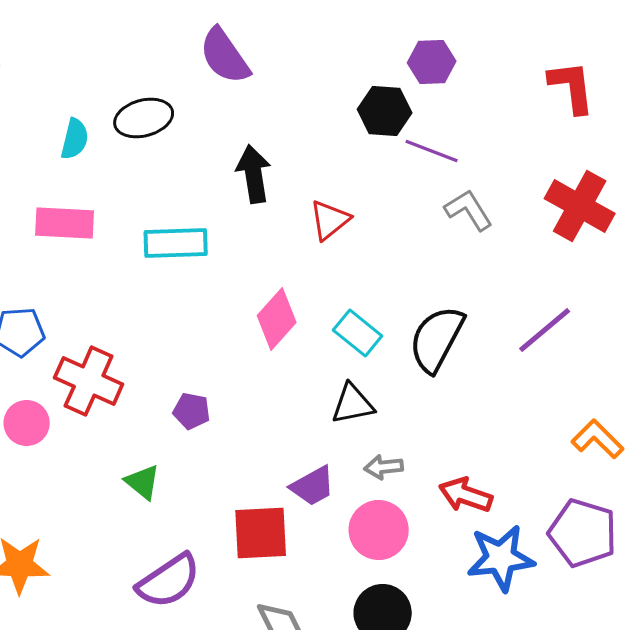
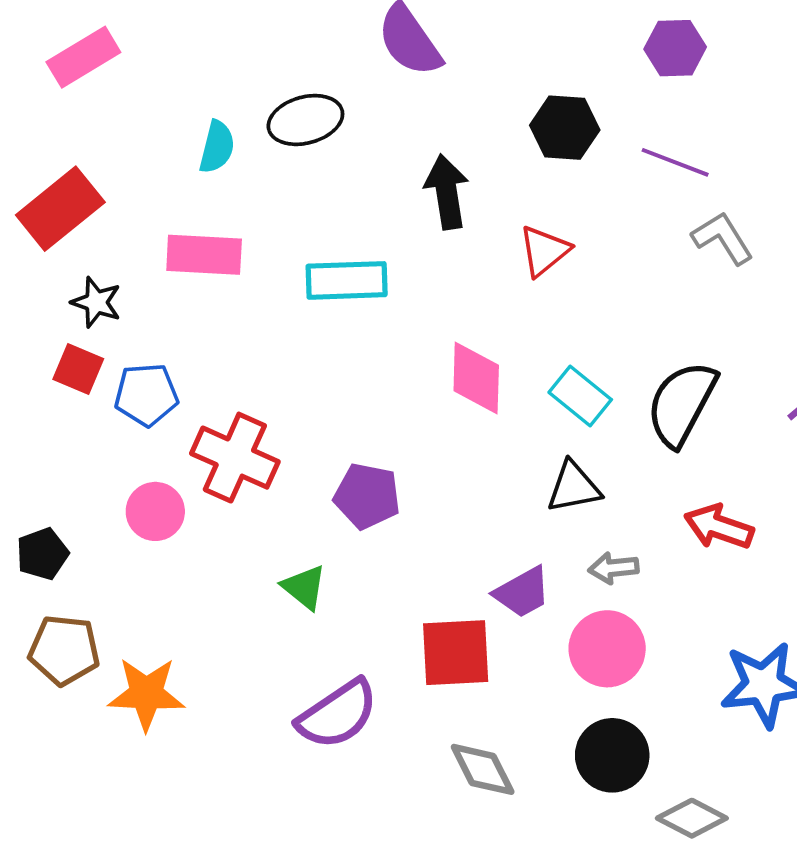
black hexagon: (385, 111) -> (565, 128), moved
pink diamond: (277, 319) -> (476, 378), turned -40
purple pentagon: (192, 411) -> (367, 496), size x1.4
red arrow: (466, 495) -> (719, 527), moved

